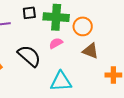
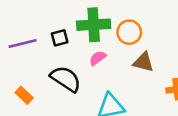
black square: (29, 13) -> (60, 38), moved

